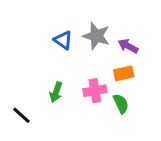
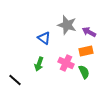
blue triangle: (63, 40) -> (44, 38), moved
pink cross: (95, 91) -> (66, 63), turned 35

